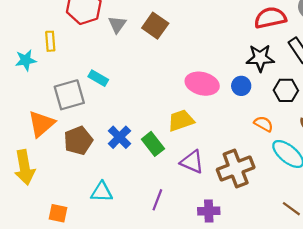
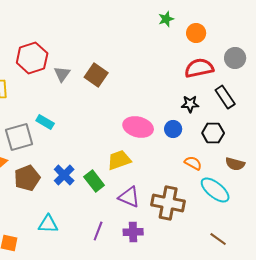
black star: (260, 58) -> (190, 104), size x0.7
brown cross: (236, 169) -> (168, 203), turned 32
purple cross: (209, 211) -> (133, 232), moved

